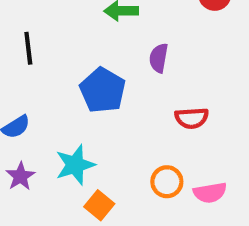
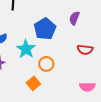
cyan star: (75, 165) -> (26, 49), moved, turned -30
orange circle: (167, 182) -> (46, 64), moved

